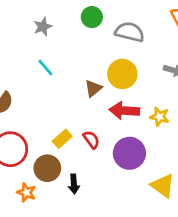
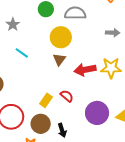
yellow circle: (122, 74) -> (61, 37), moved
yellow star: (160, 117) -> (111, 68), size x1.5
purple circle: (129, 153) -> (97, 113), moved

